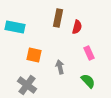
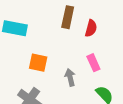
pink rectangle: (89, 53) -> (93, 63), moved

